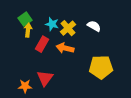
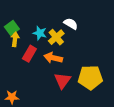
white semicircle: (94, 26) -> (71, 24), moved
red triangle: (45, 78) -> (62, 81), moved

